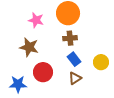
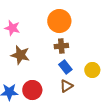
pink star: (36, 20) -> (12, 28), moved
red circle: (43, 72) -> (32, 90), moved

